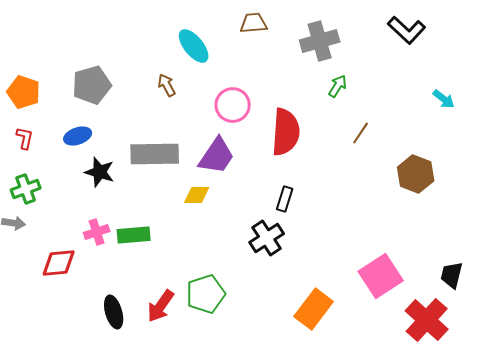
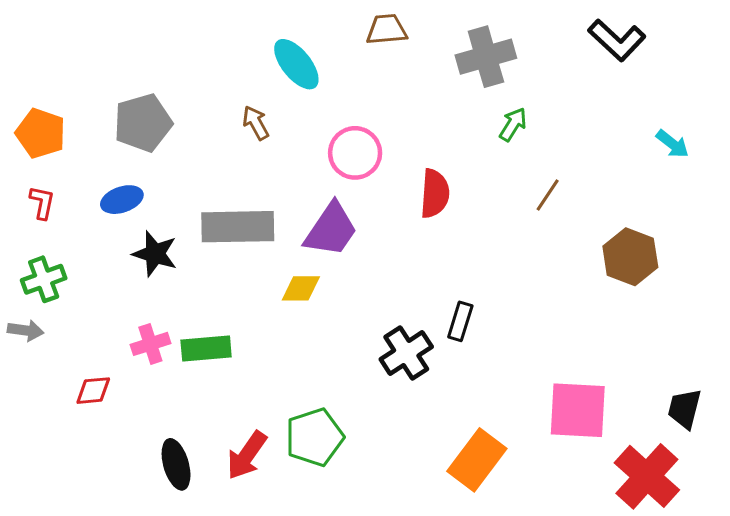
red semicircle: (286, 132) -> (435, 194), size x0.7
black rectangle: (285, 199) -> (460, 321), moved
red diamond: (59, 263) -> (93, 391), size x0.7
pink square: (381, 276) -> (578, 410), turned 36

